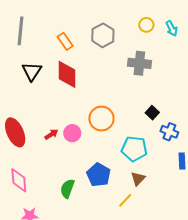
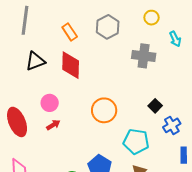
cyan arrow: (172, 28) -> (175, 39), moved
black triangle: (32, 71) -> (35, 61), turned 35
blue cross: (169, 132) -> (172, 125), turned 36
pink circle: (72, 133) -> (50, 103), moved

